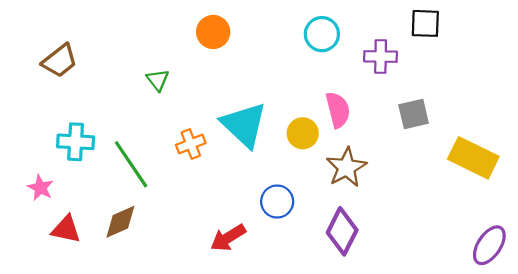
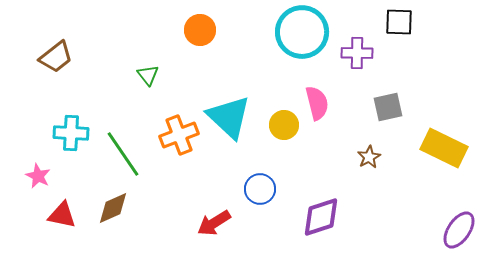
cyan circle: (322, 34) -> (302, 32), size x1.6
orange cross: (191, 144) -> (179, 135), size x1.4
brown star: (346, 167) -> (369, 157), moved, size x0.6
purple diamond: (342, 231) -> (321, 217), turned 45

